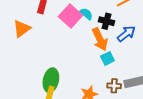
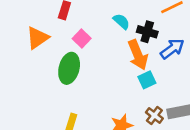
pink square: (70, 16) -> (82, 38), moved, size x0.6
green ellipse: (51, 80) -> (69, 68), moved
brown cross: (114, 86) -> (154, 115), turned 32

